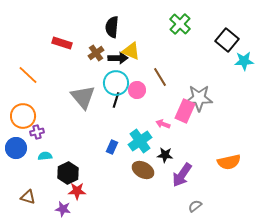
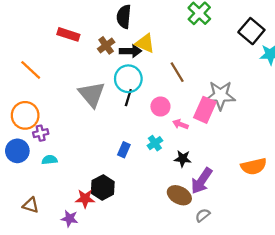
pink circle: (137, 90) -> (160, 106), moved
cyan cross: (140, 141) -> (155, 143), size x0.6
brown ellipse: (143, 170) -> (179, 195), moved
black hexagon: (68, 173) -> (103, 187), moved
gray semicircle: (195, 206) -> (203, 215), moved

